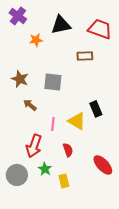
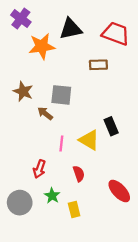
orange star: (36, 40) -> (42, 46), size x1.6
brown arrow: (30, 105) -> (45, 113), moved
red arrow: (34, 146) -> (39, 169), size x0.7

